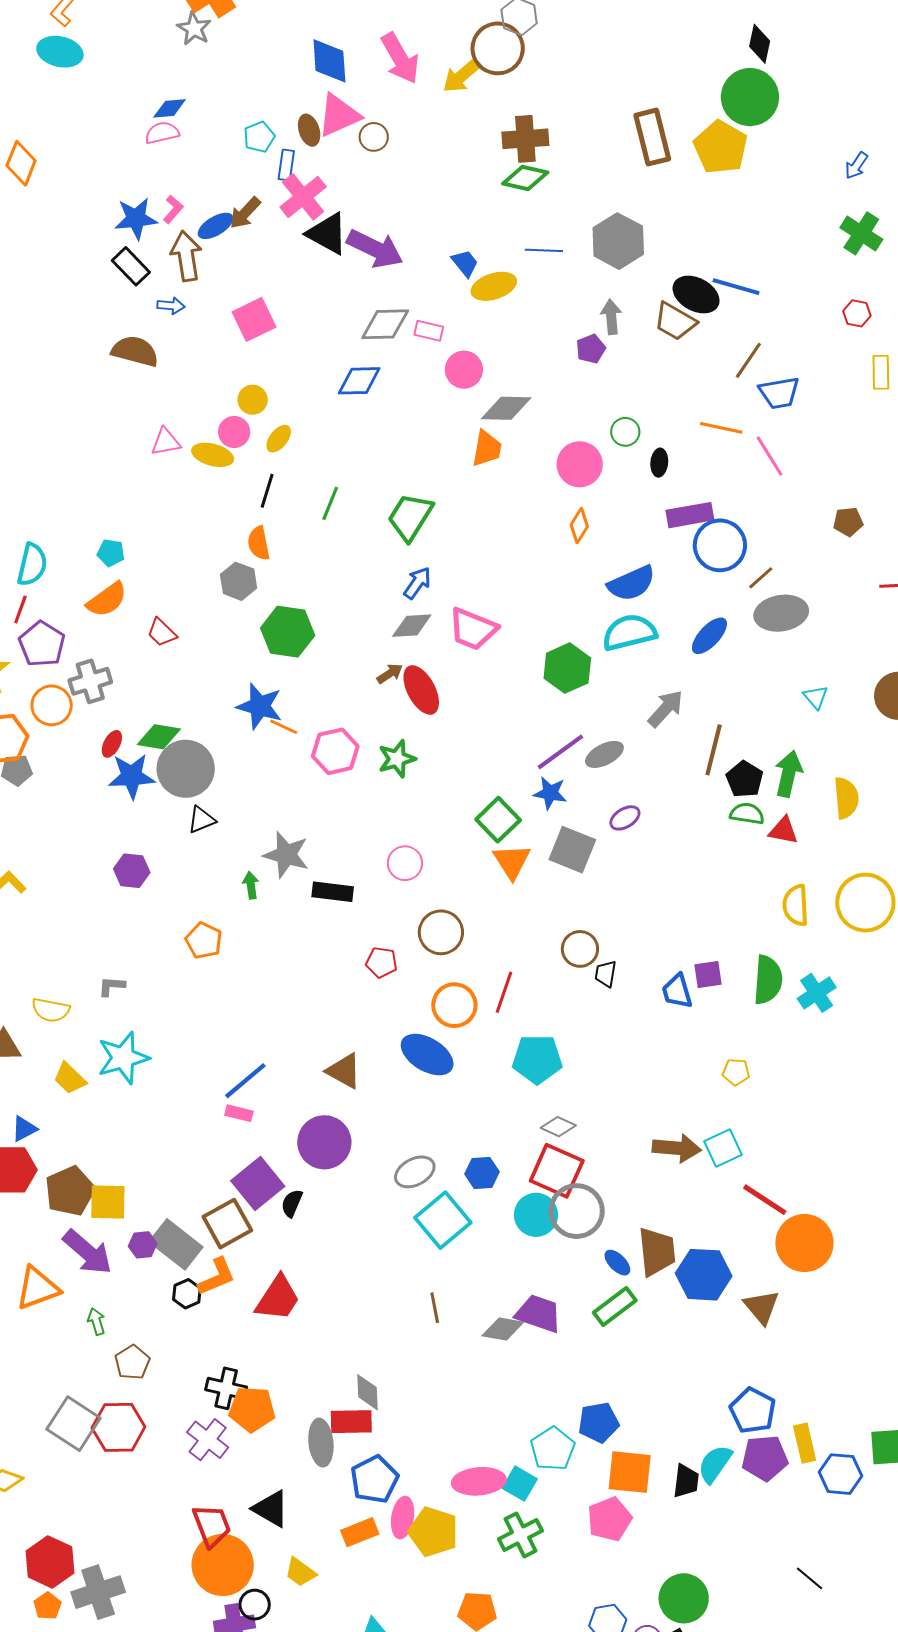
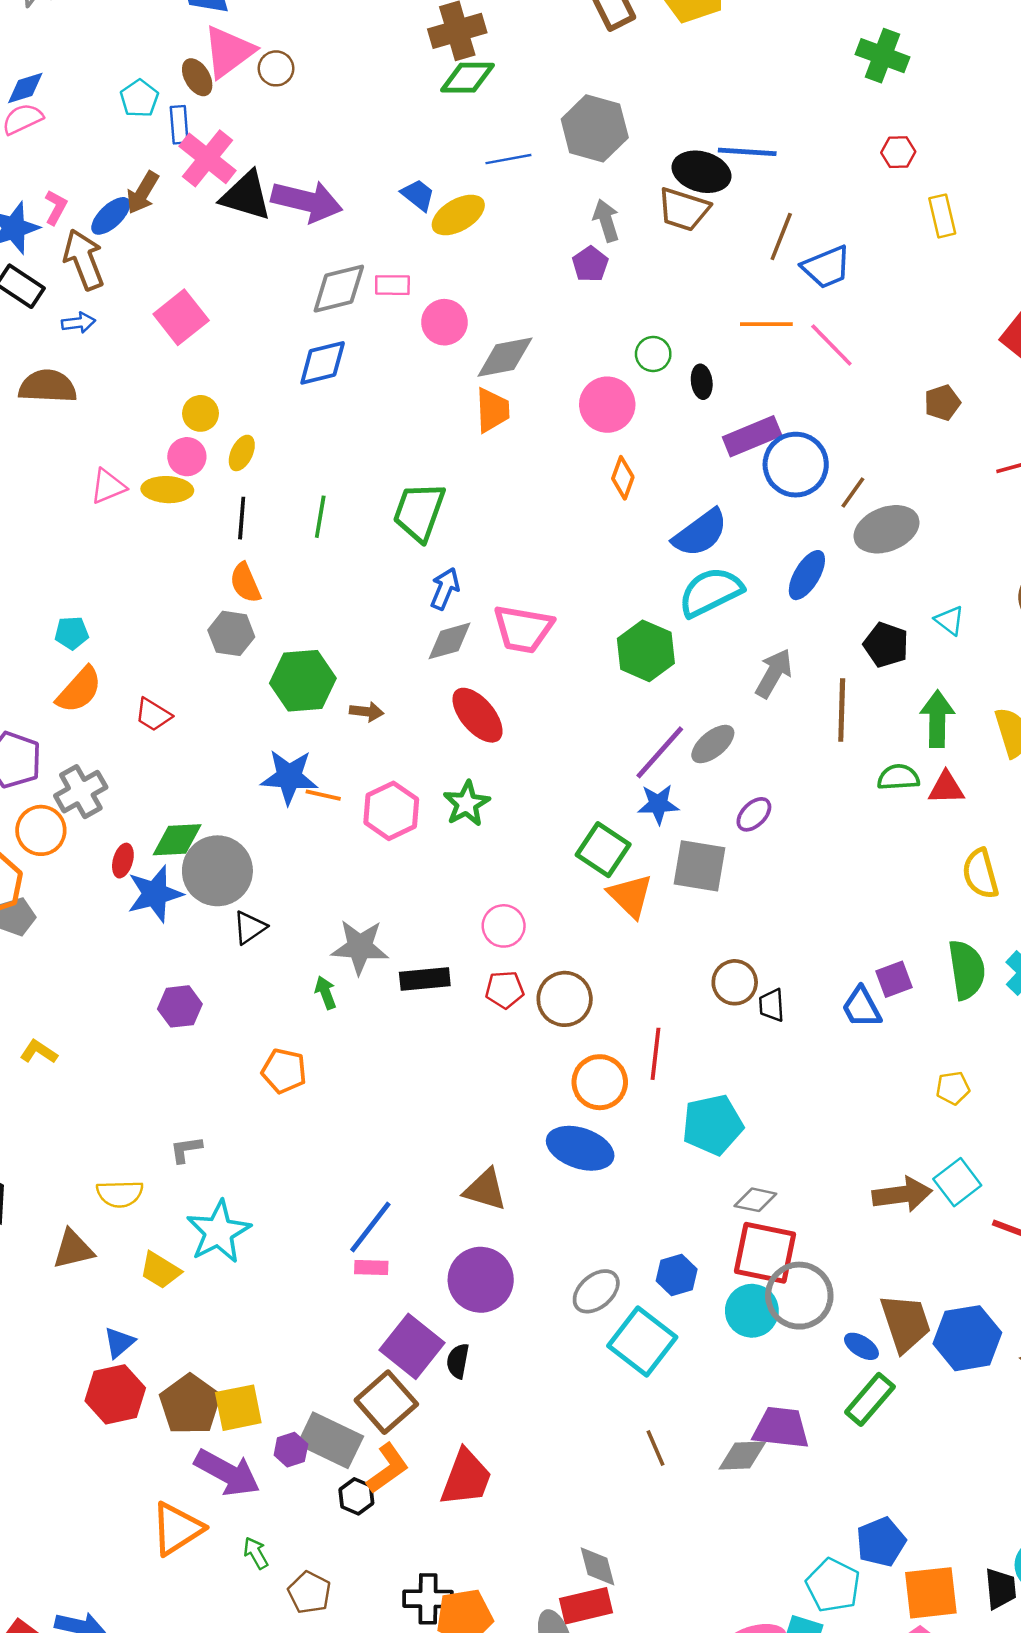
brown arrow: (390, 674) -> (367, 712), moved, turned 52
black pentagon: (745, 779) -> (886, 645), moved
red pentagon: (381, 962) -> (505, 990), moved

